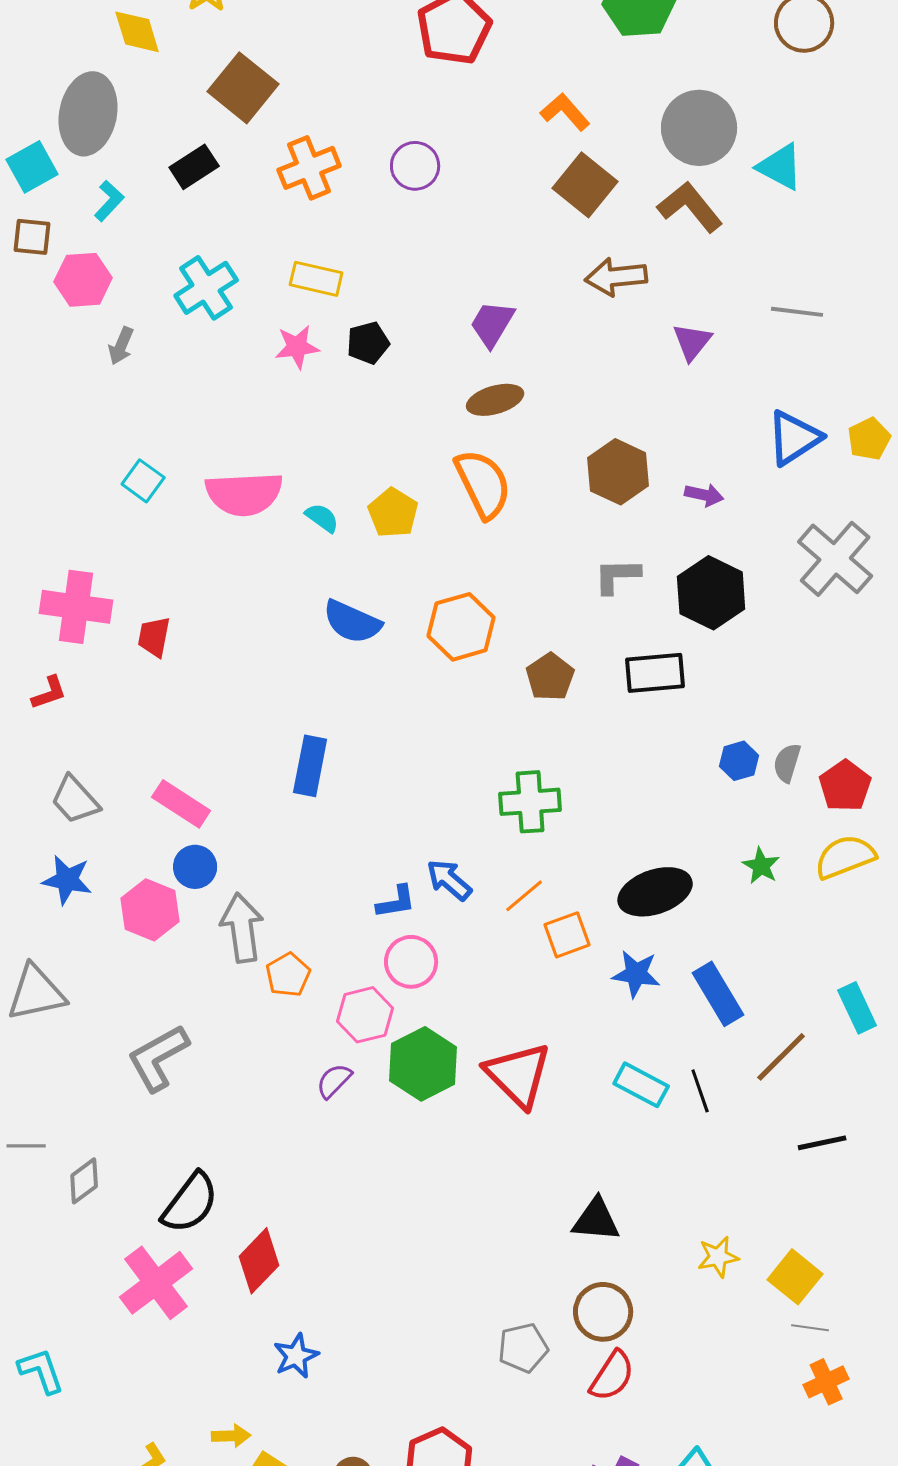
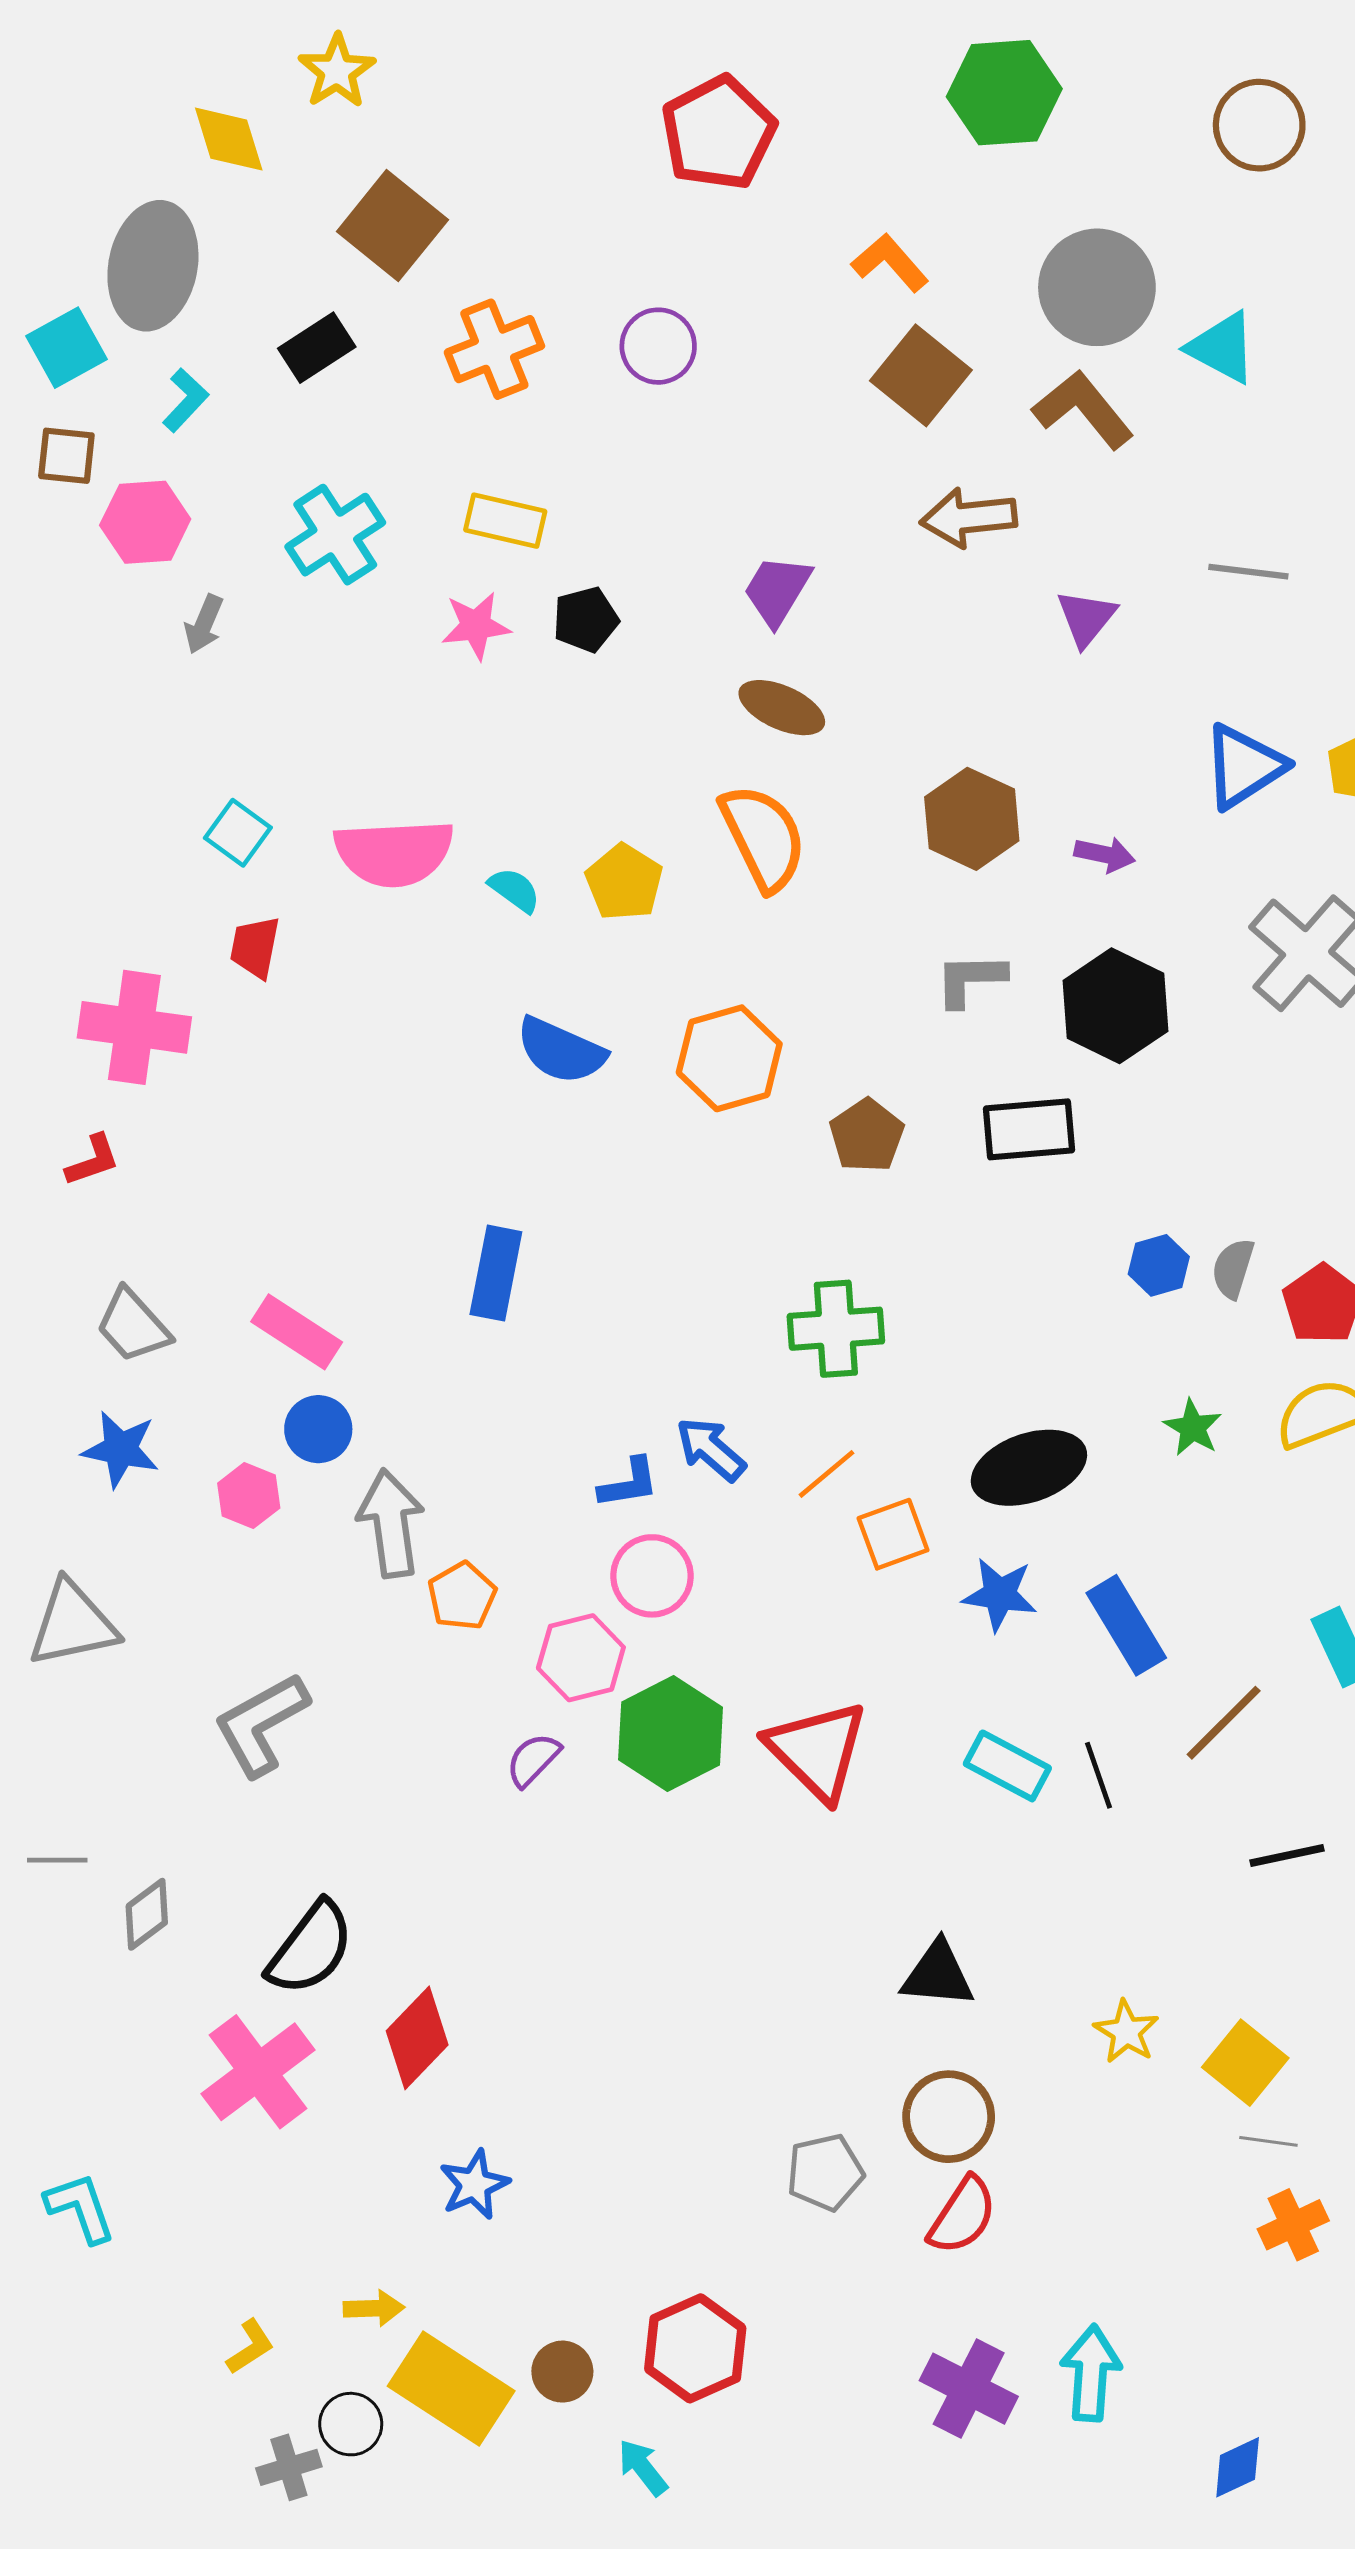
brown ellipse: (495, 400) -> (782, 708), turned 40
red trapezoid: (154, 637) -> (255, 947), moved
pink hexagon: (150, 910) -> (249, 1496), size x0.7
yellow star: (718, 1257) -> (1126, 2032), turned -30

